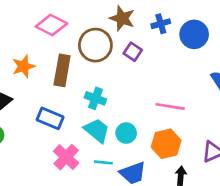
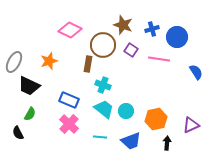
brown rectangle: (62, 70) -> (88, 64), moved, size x0.7
pink line: (170, 106) -> (159, 59), moved
pink cross: (66, 157) -> (69, 124), moved
cyan line: (103, 162) -> (100, 137), moved

